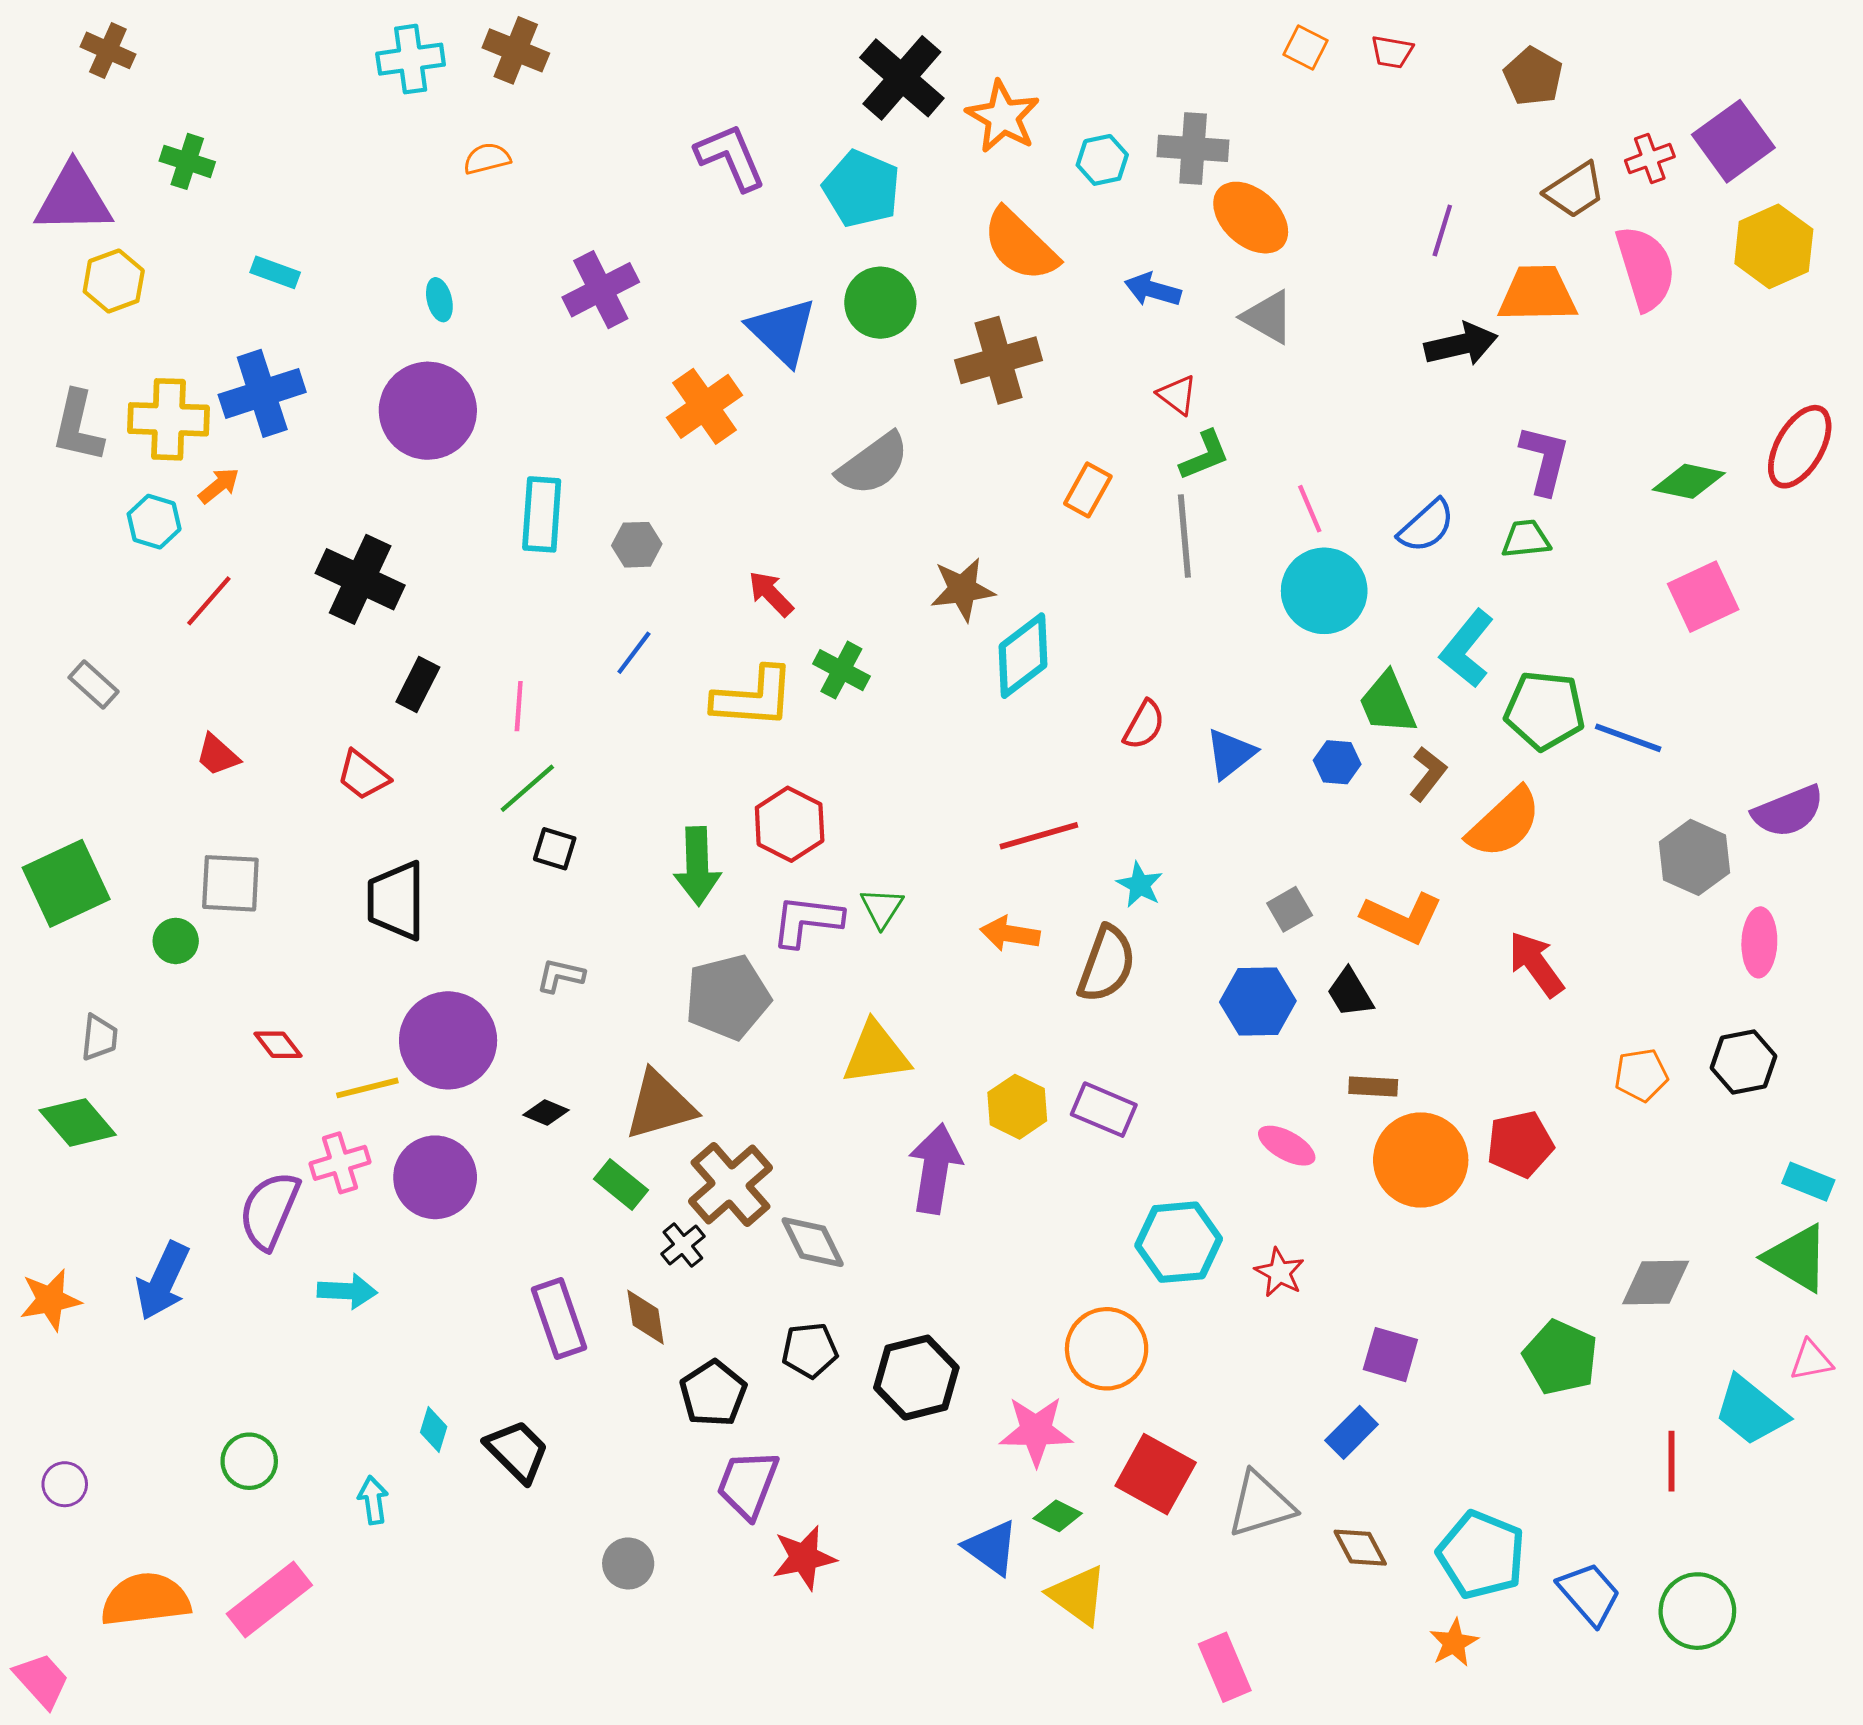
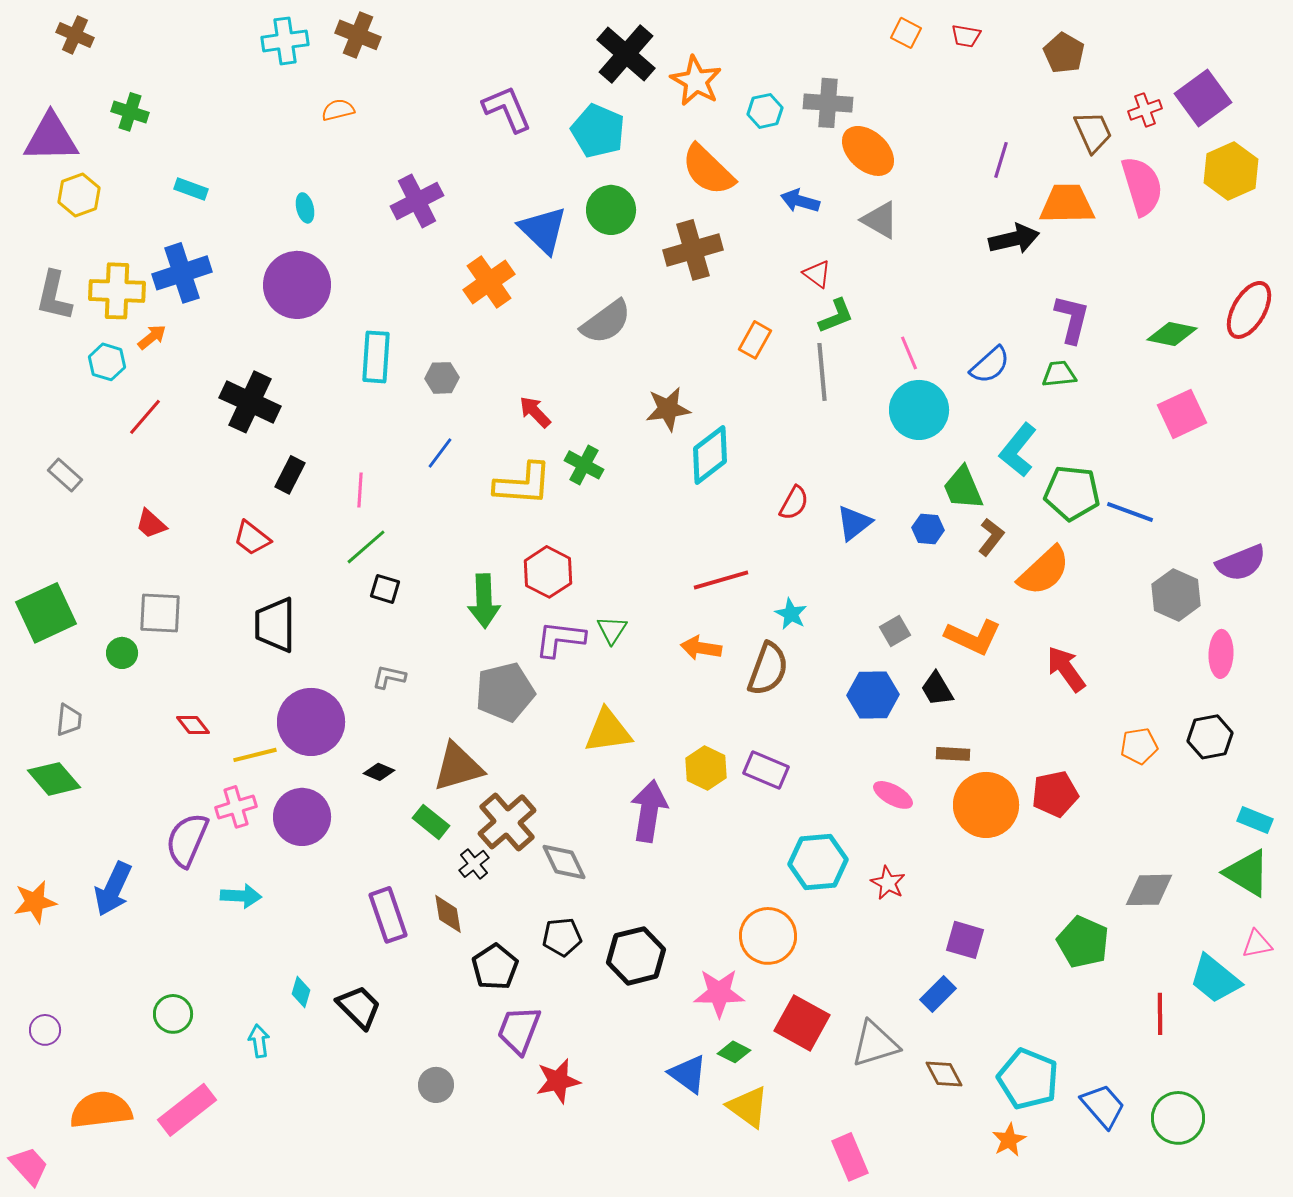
brown trapezoid: (1575, 190) -> (1093, 132), turned -81

